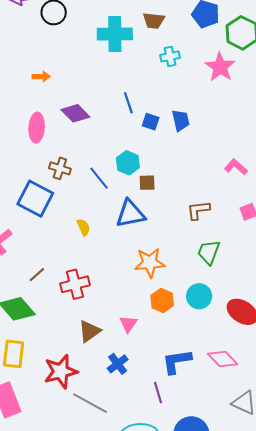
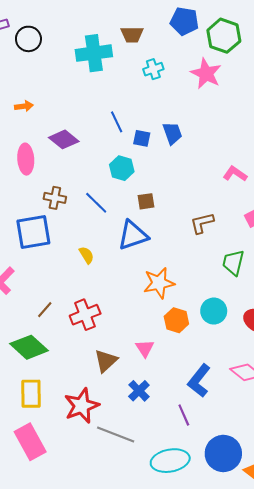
cyan hexagon: (128, 163) -> (122, 168), moved
blue square: (35, 199) -> (33, 232), turned -30
green trapezoid: (209, 252) -> (233, 263), moved
blue L-shape: (177, 361) -> (199, 381), turned -36

